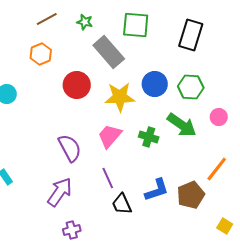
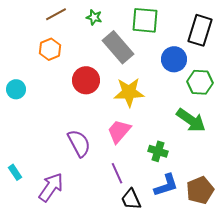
blue circle: (155, 84) -> (174, 59), moved
green cross: (149, 137) -> (158, 151), moved
purple arrow: (60, 192) -> (51, 187), moved

